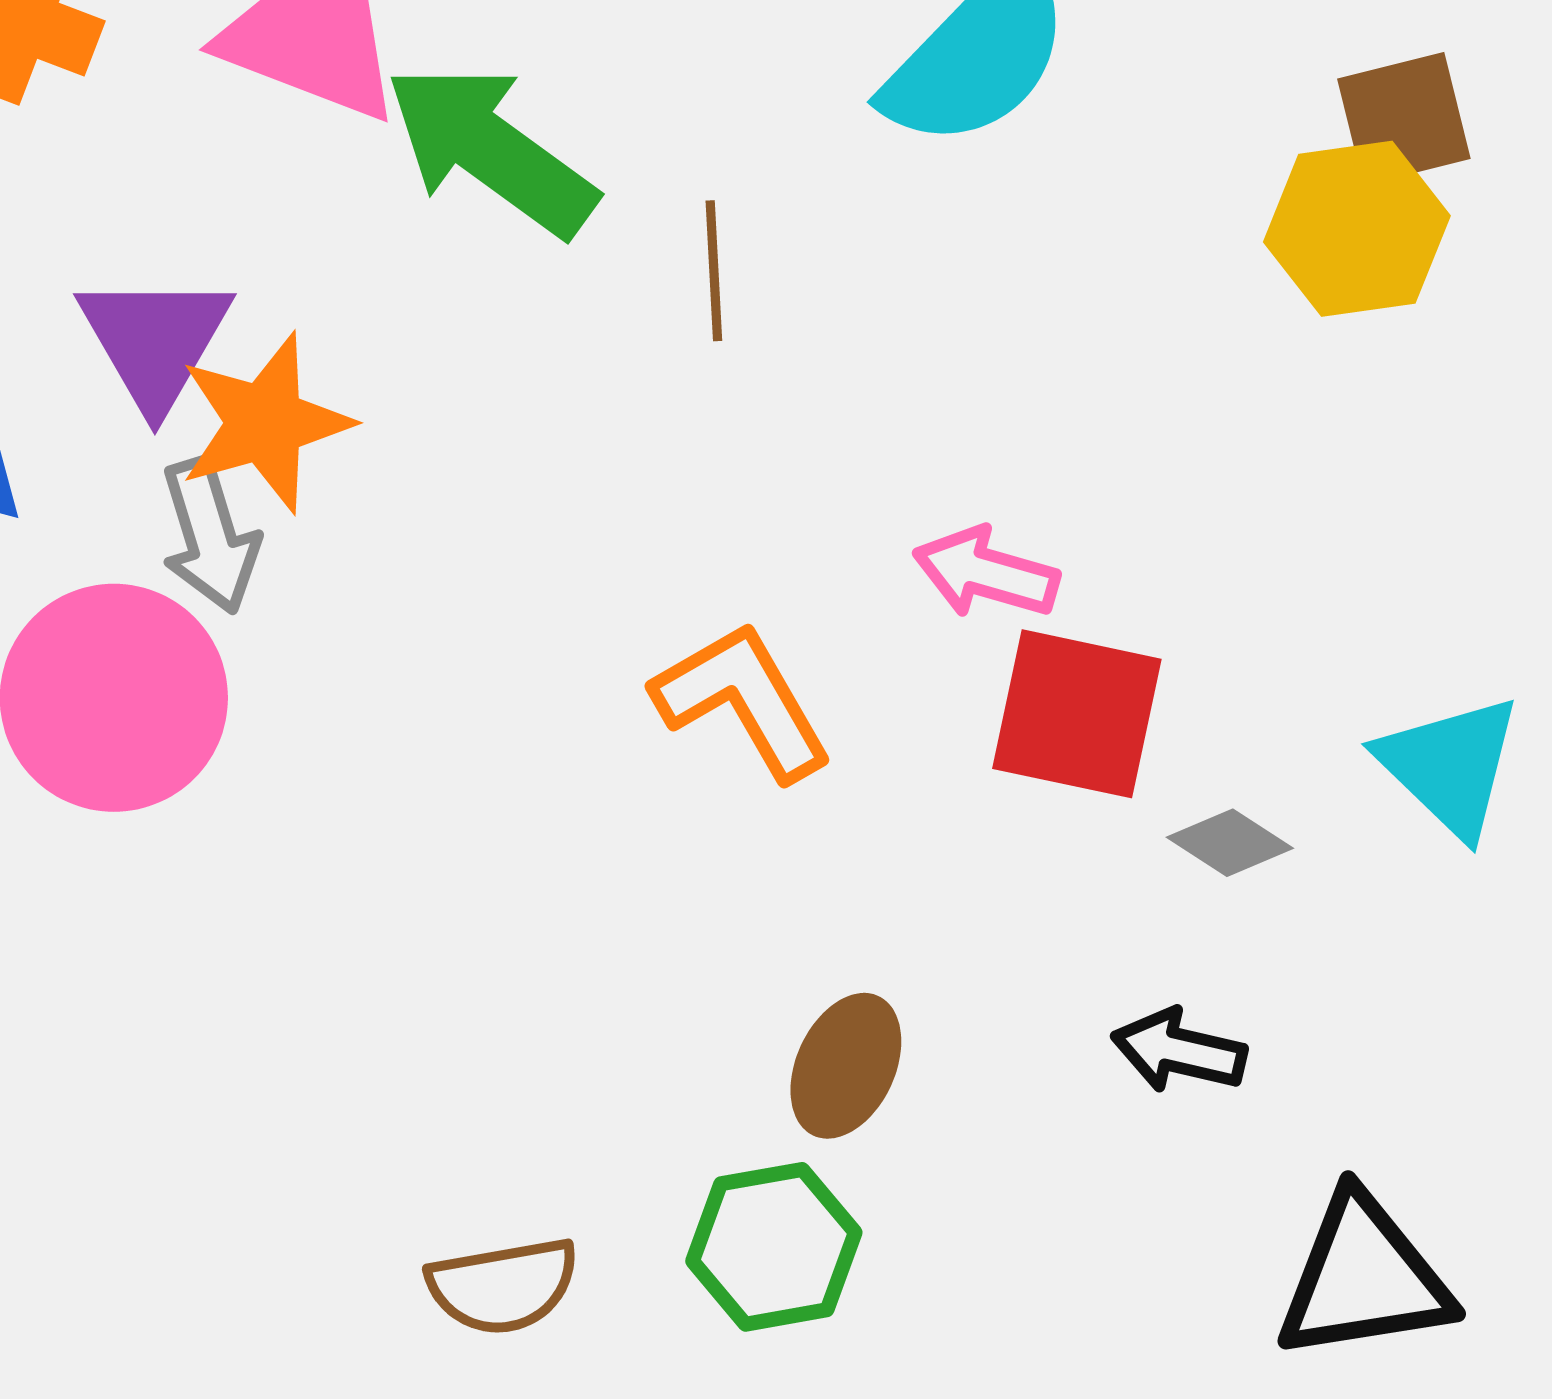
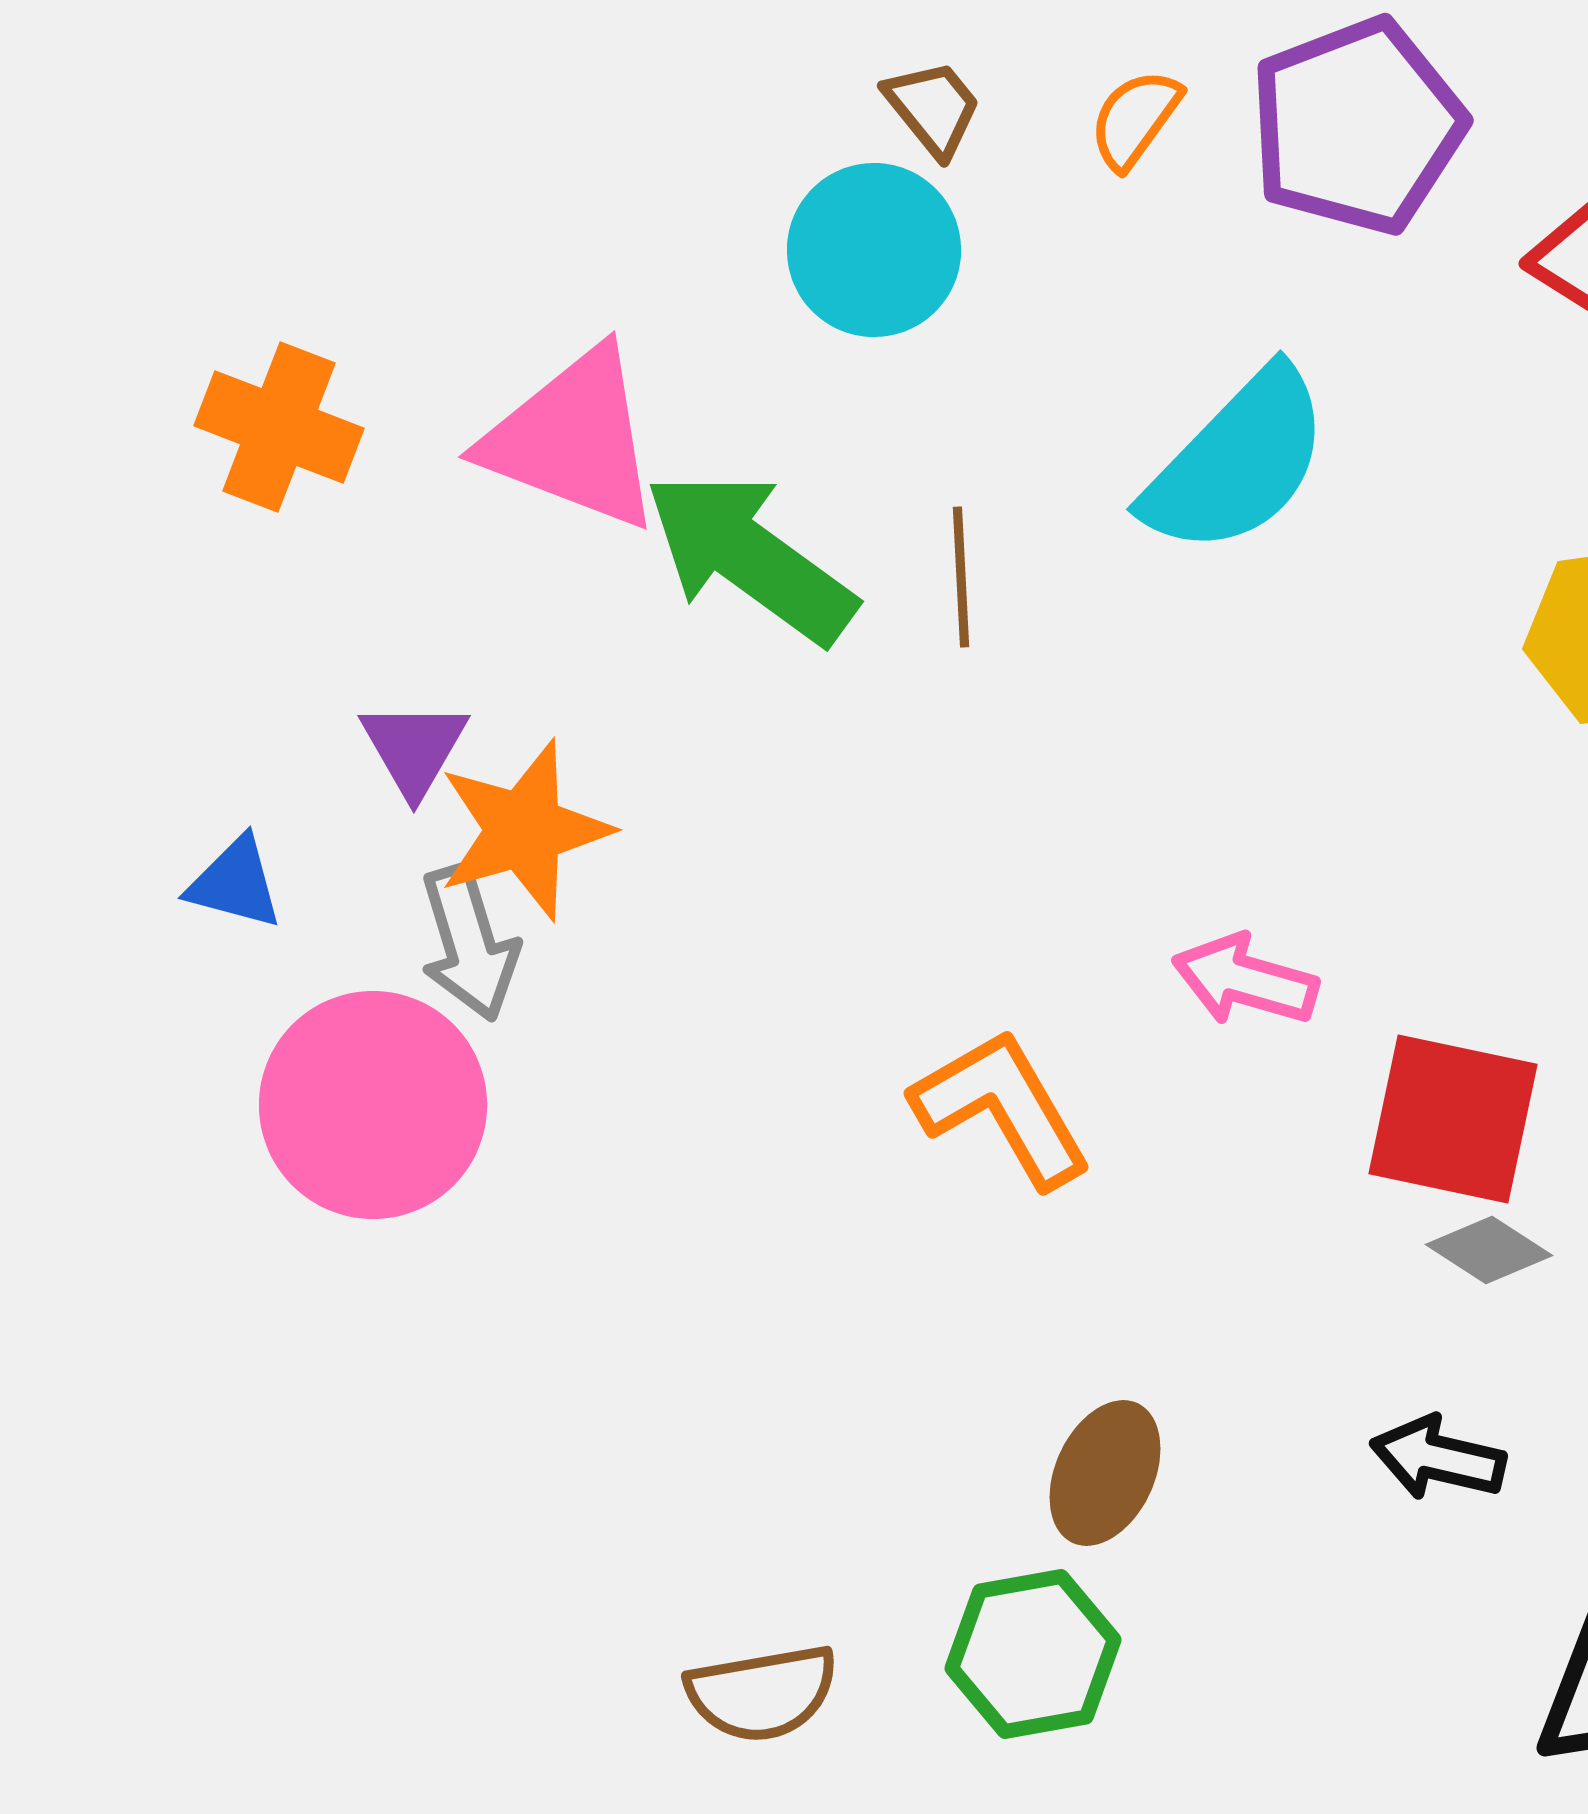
brown line: (714, 271) -> (961, 577), moved
purple triangle: (155, 341) -> (414, 748), size x0.7
red square: (1077, 714) -> (1453, 1119), moved

